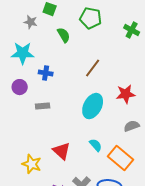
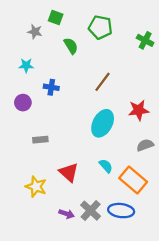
cyan star: (23, 53) -> (26, 65), size x0.6
gray rectangle: (43, 106) -> (40, 140), moved

